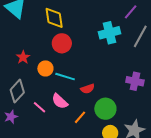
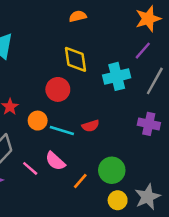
yellow diamond: (54, 18) -> (75, 59), moved
purple cross: (135, 81) -> (149, 124), moved
red semicircle: (87, 89) -> (91, 126), moved

